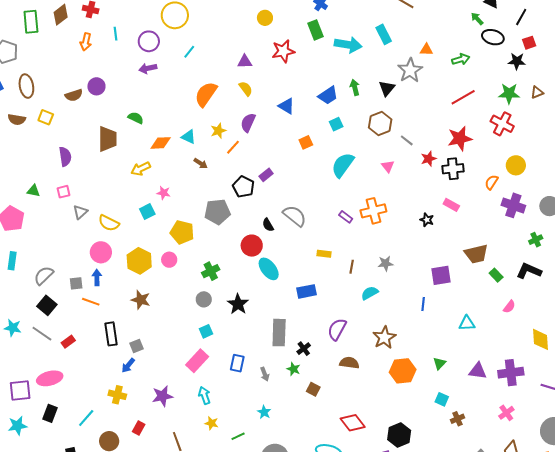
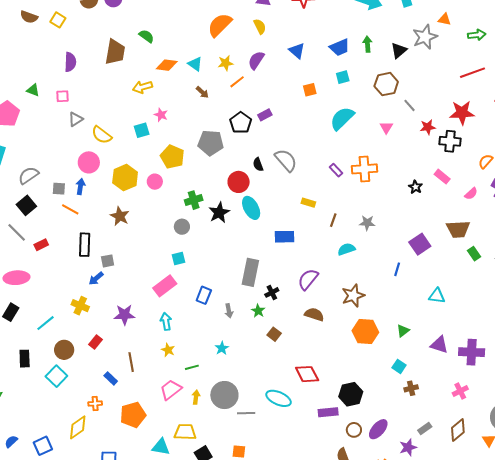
purple square: (441, 275) -> (420, 244), turned -35
black star: (238, 304) -> (219, 213), moved
pink semicircle: (509, 307) -> (471, 194), moved

